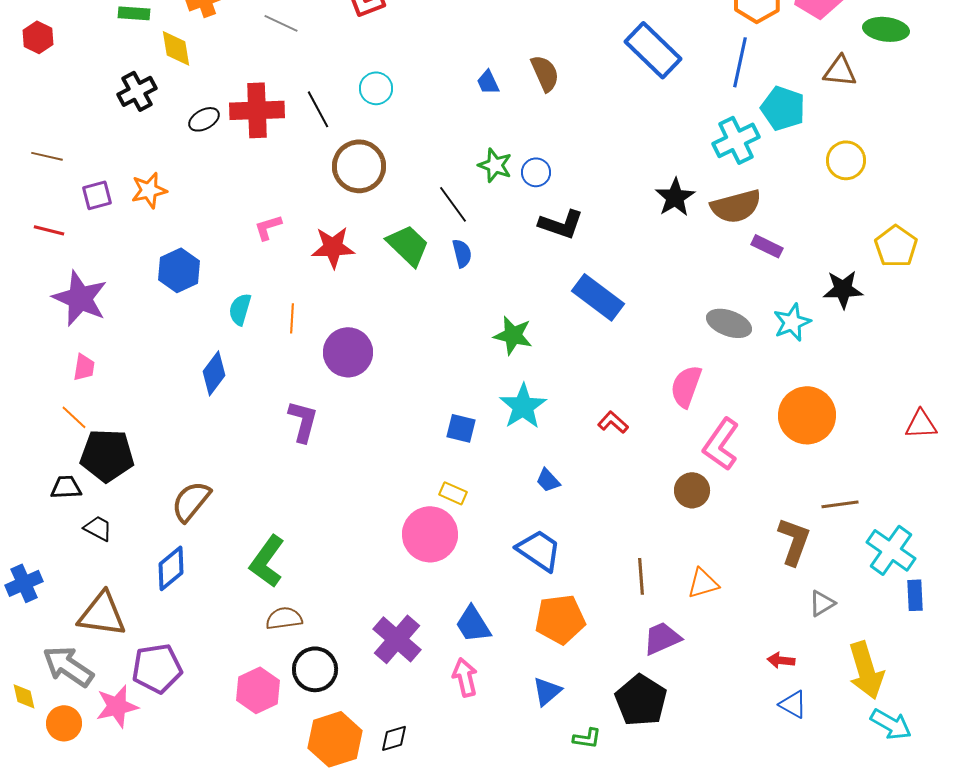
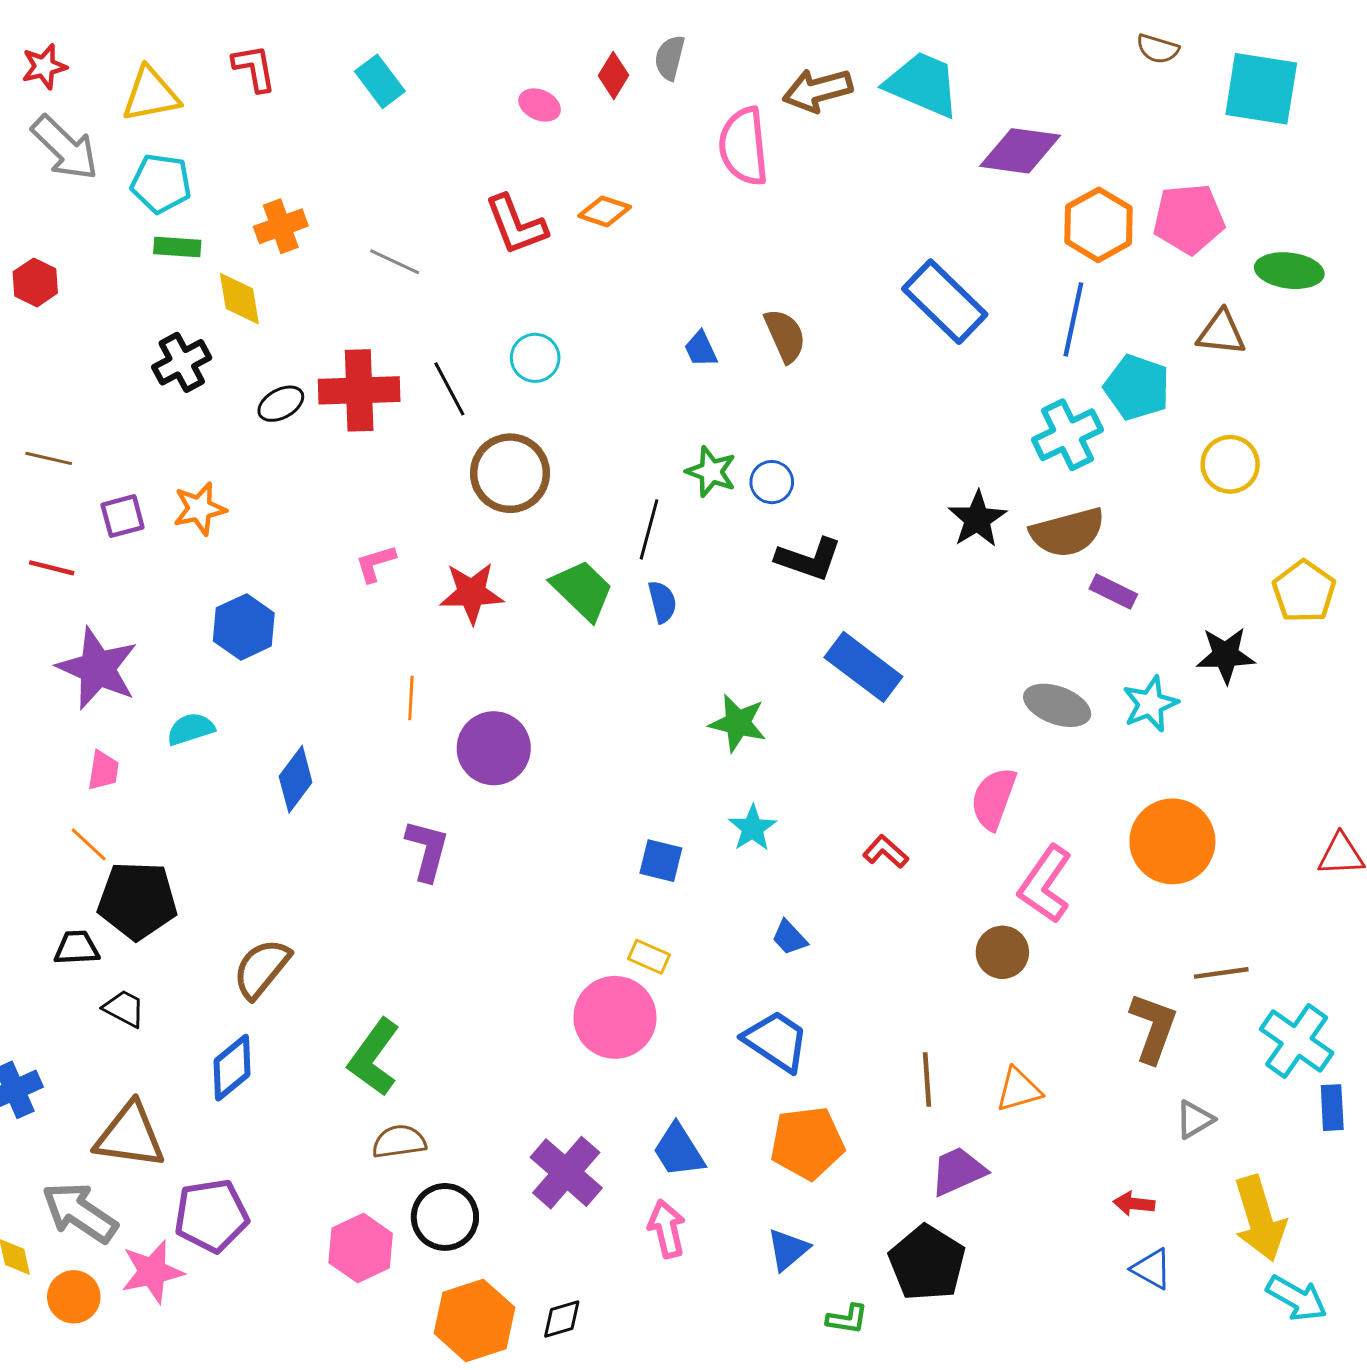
black line: (453, 204) -> (649, 529), turned 51
cyan semicircle: (240, 309) -> (191, 729), moved, turned 56
cyan star: (523, 406) -> (752, 828), size x0.7

